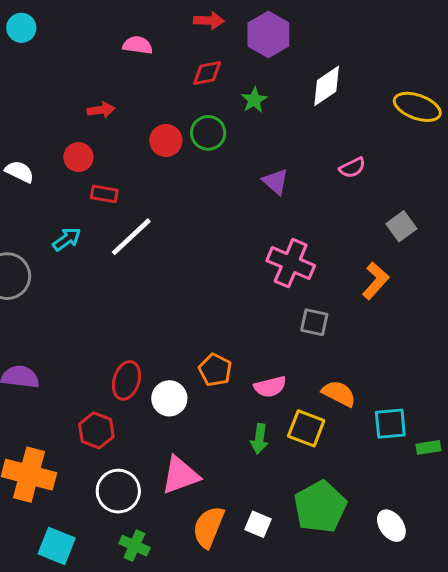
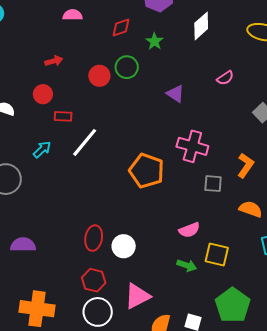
orange L-shape: (376, 281) -> (246, 165), moved
orange pentagon: (215, 370) -> (147, 171), moved, size x1.6
orange semicircle: (339, 393) -> (251, 209), moved
red hexagon: (96, 430) -> (94, 280), moved
green arrow: (259, 439) -> (187, 265), turned -72

